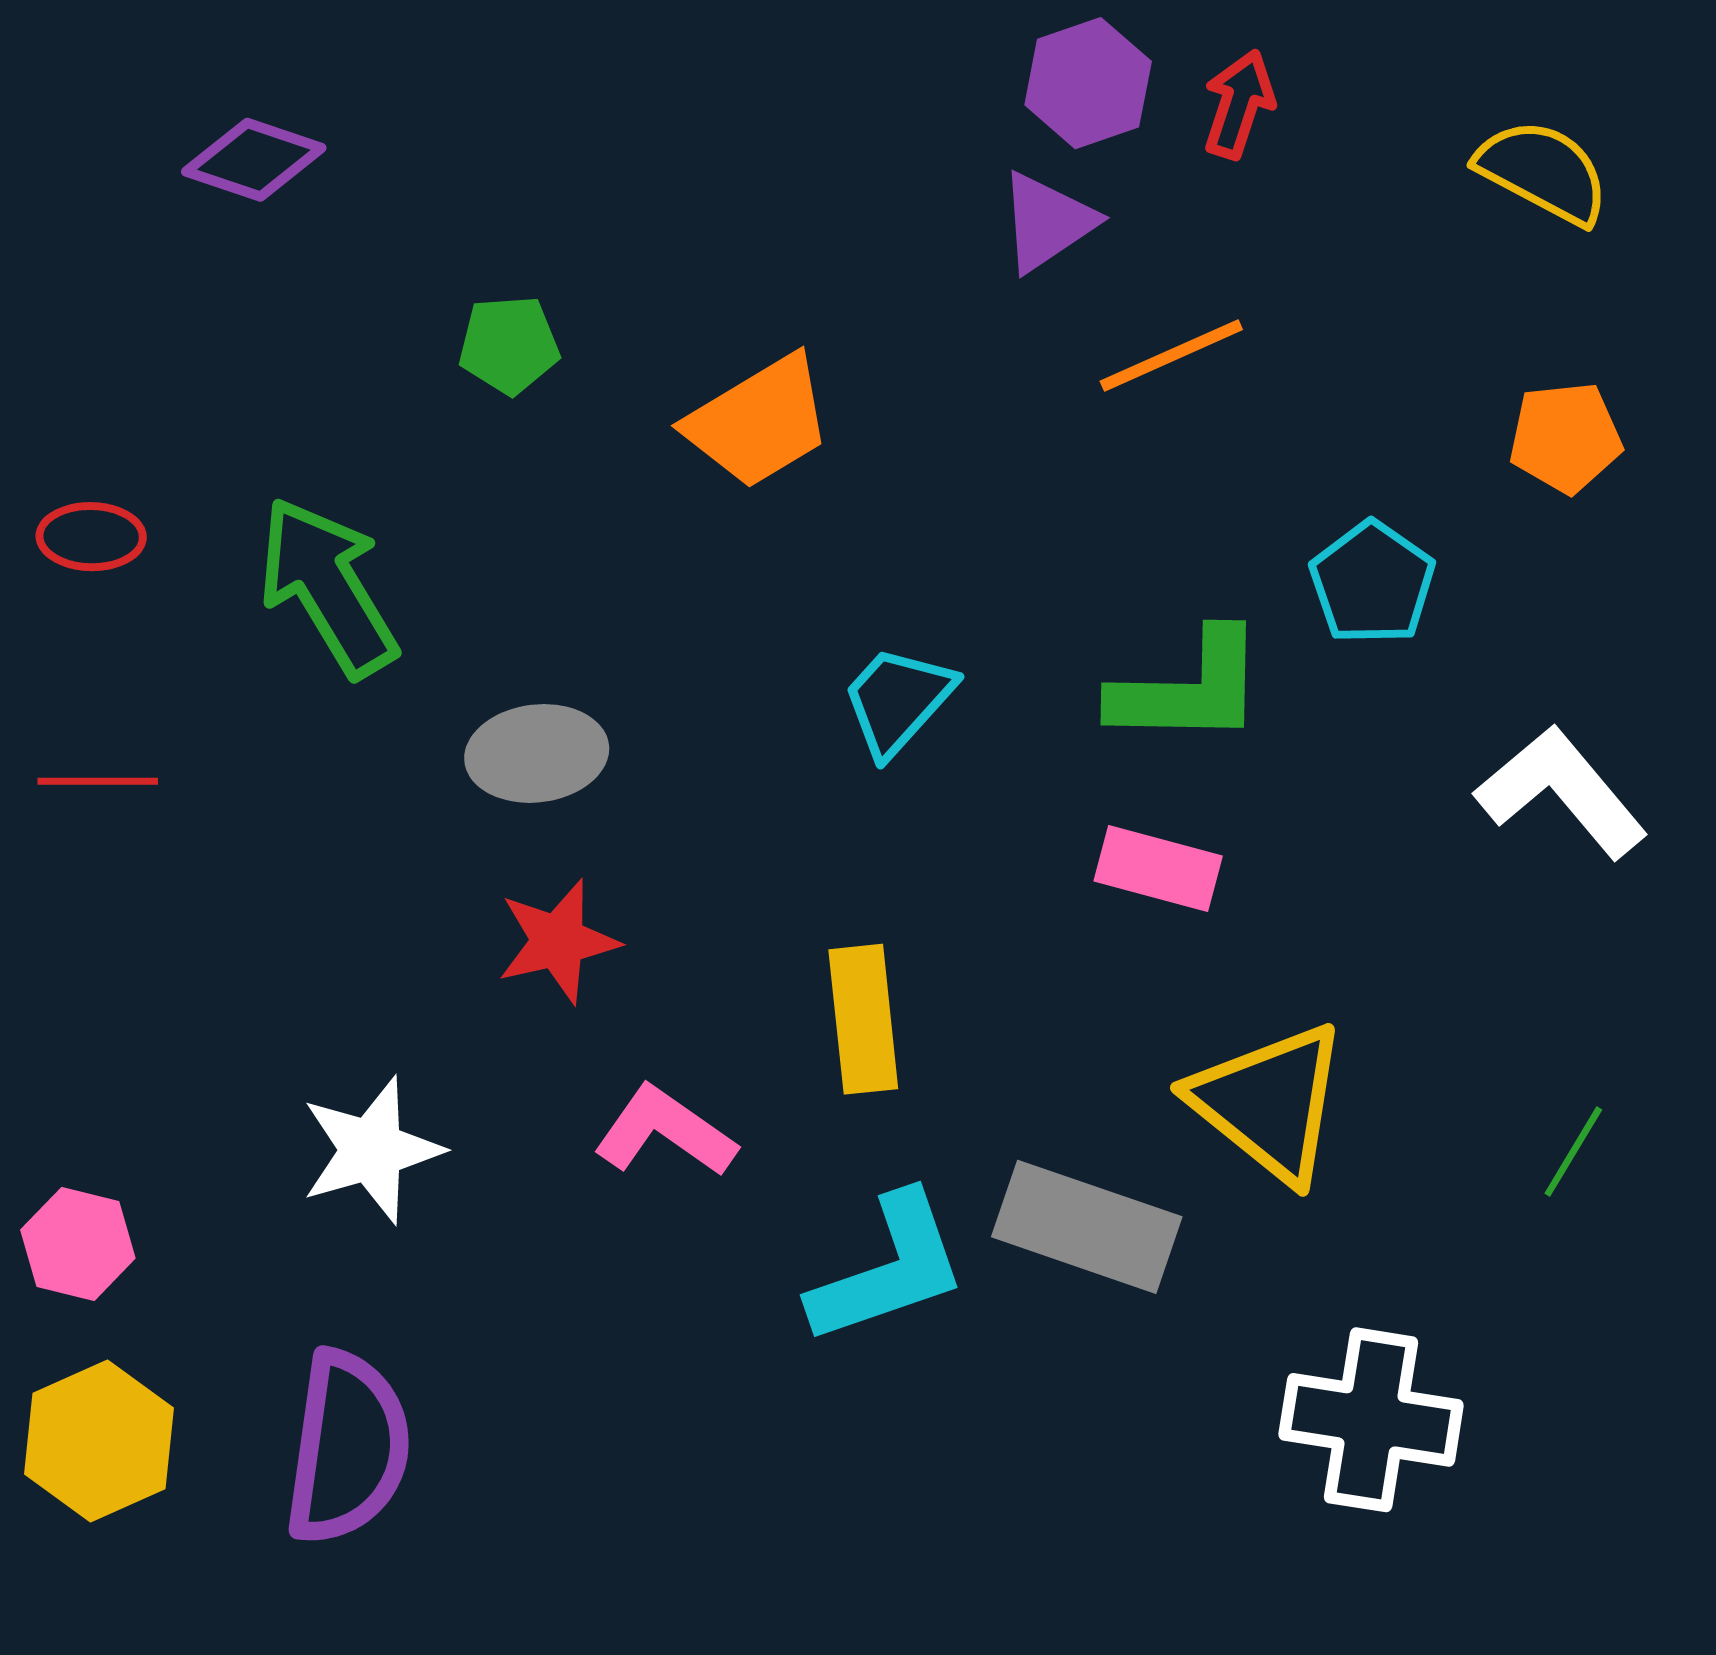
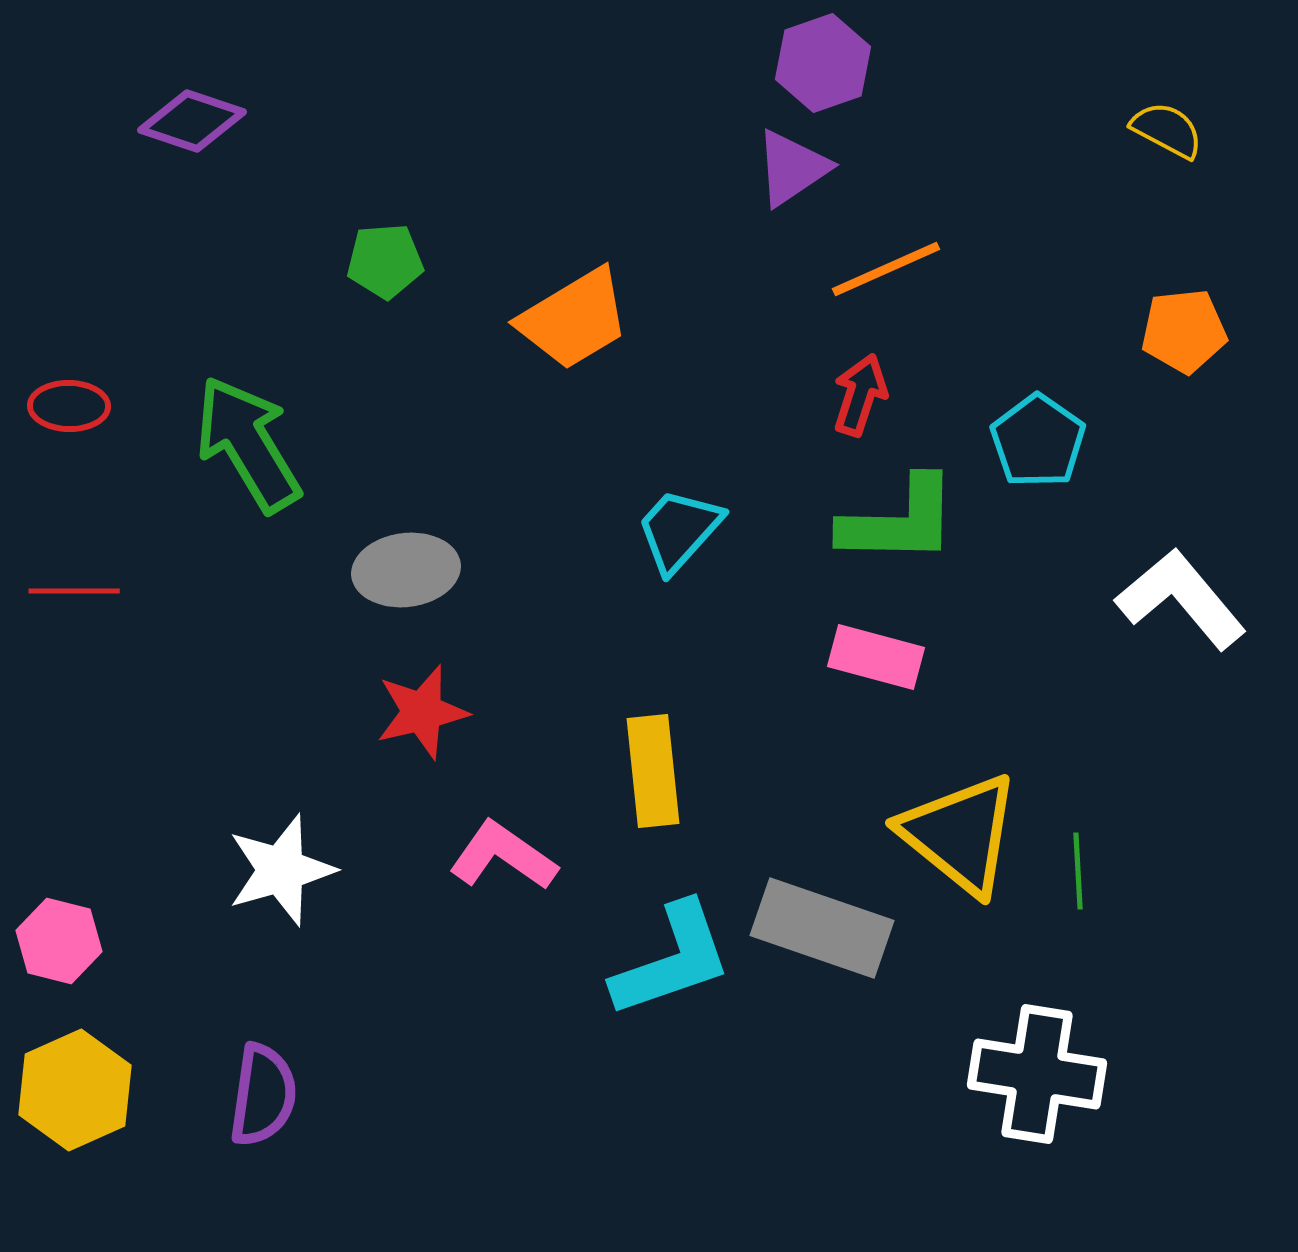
red arrow: (1239, 104) -> (860, 395), moved
yellow semicircle: (1543, 172) -> (1167, 130), size x0.7
green line: (1573, 1151) -> (1078, 871), moved, turned -34
purple semicircle: (348, 1448) -> (263, 1095), size x0.7

